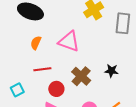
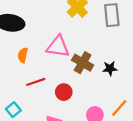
brown cross: (81, 76) -> (83, 63), moved
red circle: (56, 89) -> (64, 92), moved

